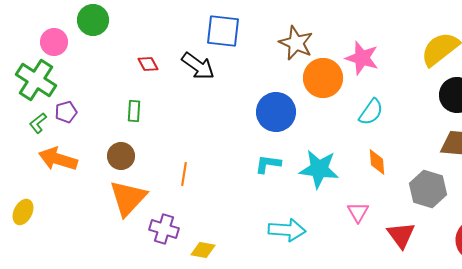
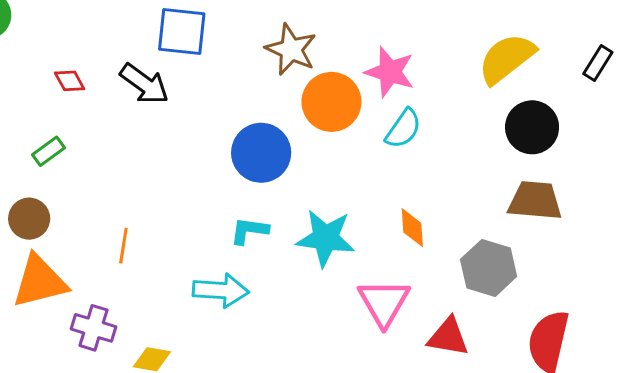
green rectangle: (134, 111) -> (49, 151), turned 50
cyan semicircle: (371, 112) -> (403, 129), moved
orange triangle: (128, 198) -> (40, 281), turned 33
pink triangle: (358, 212) -> (384, 302), size x1.6
cyan arrow: (287, 230) -> (221, 290), moved
red triangle: (401, 235) -> (448, 337), turned -44

